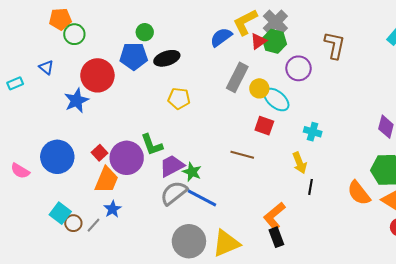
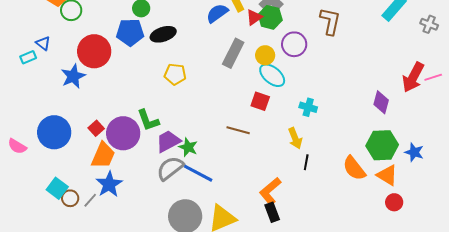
cyan rectangle: (15, 83) -> (28, 57), moved
yellow circle: (259, 88) -> (265, 55), moved
blue star: (113, 209) -> (109, 184), size x1.5

